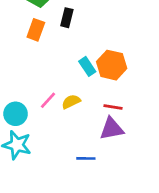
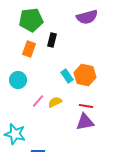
cyan circle: (16, 114) -> (18, 80), moved
blue line: (86, 158) -> (38, 151), moved

